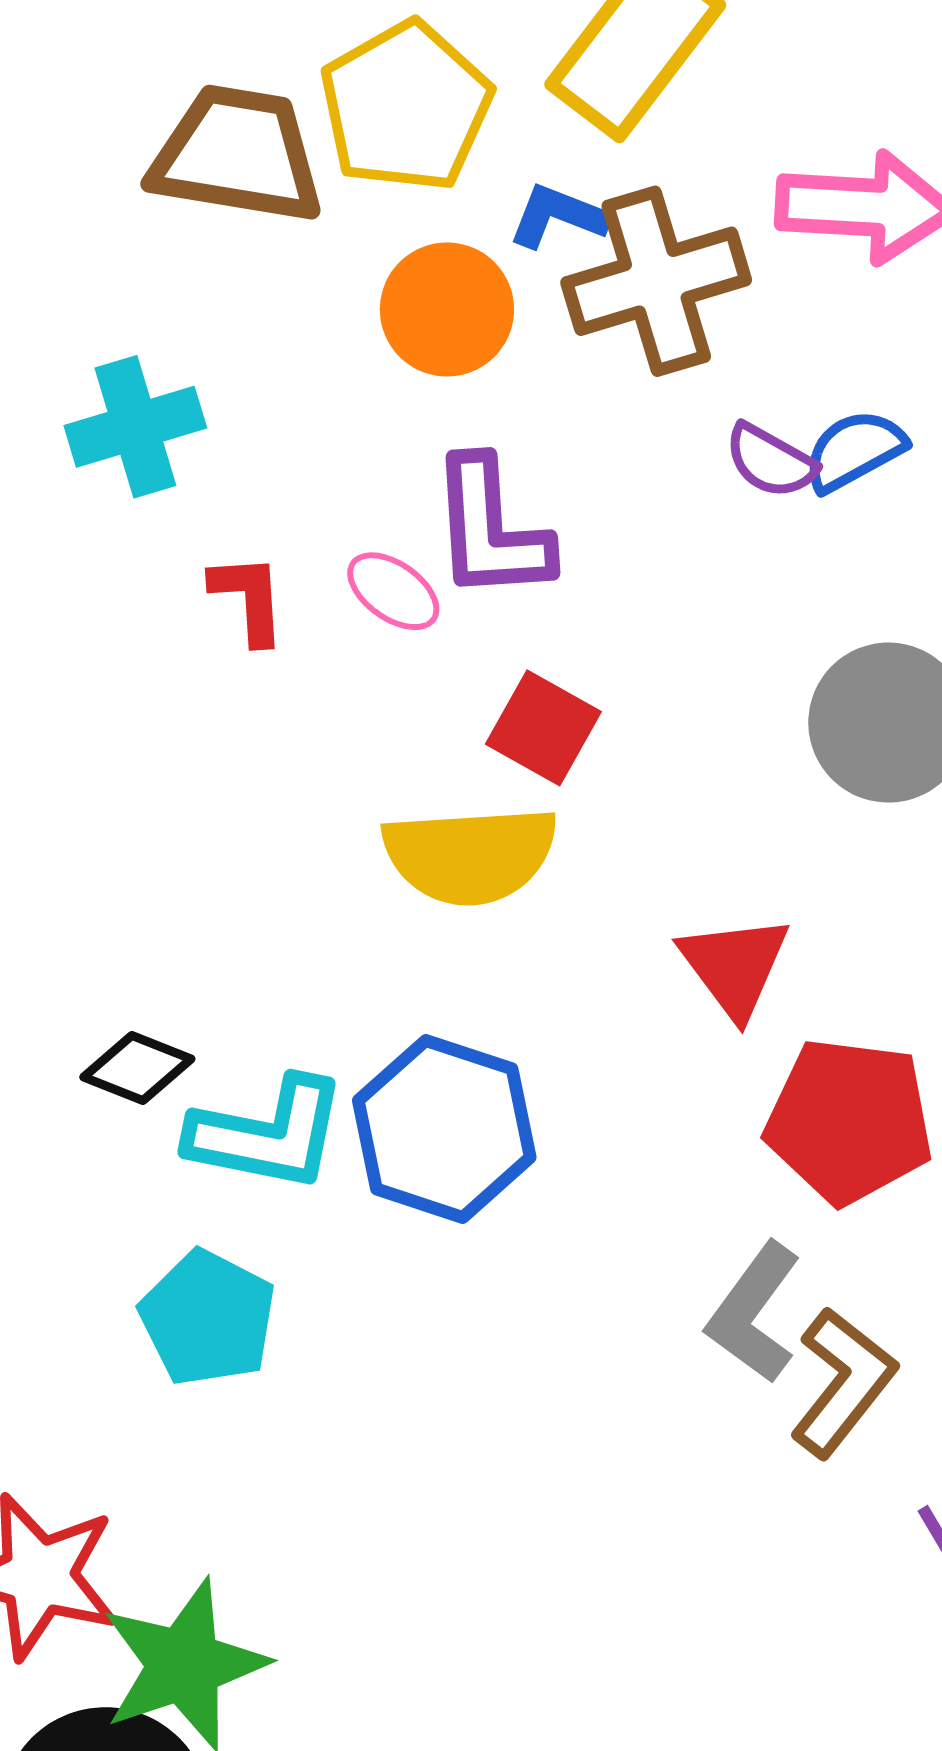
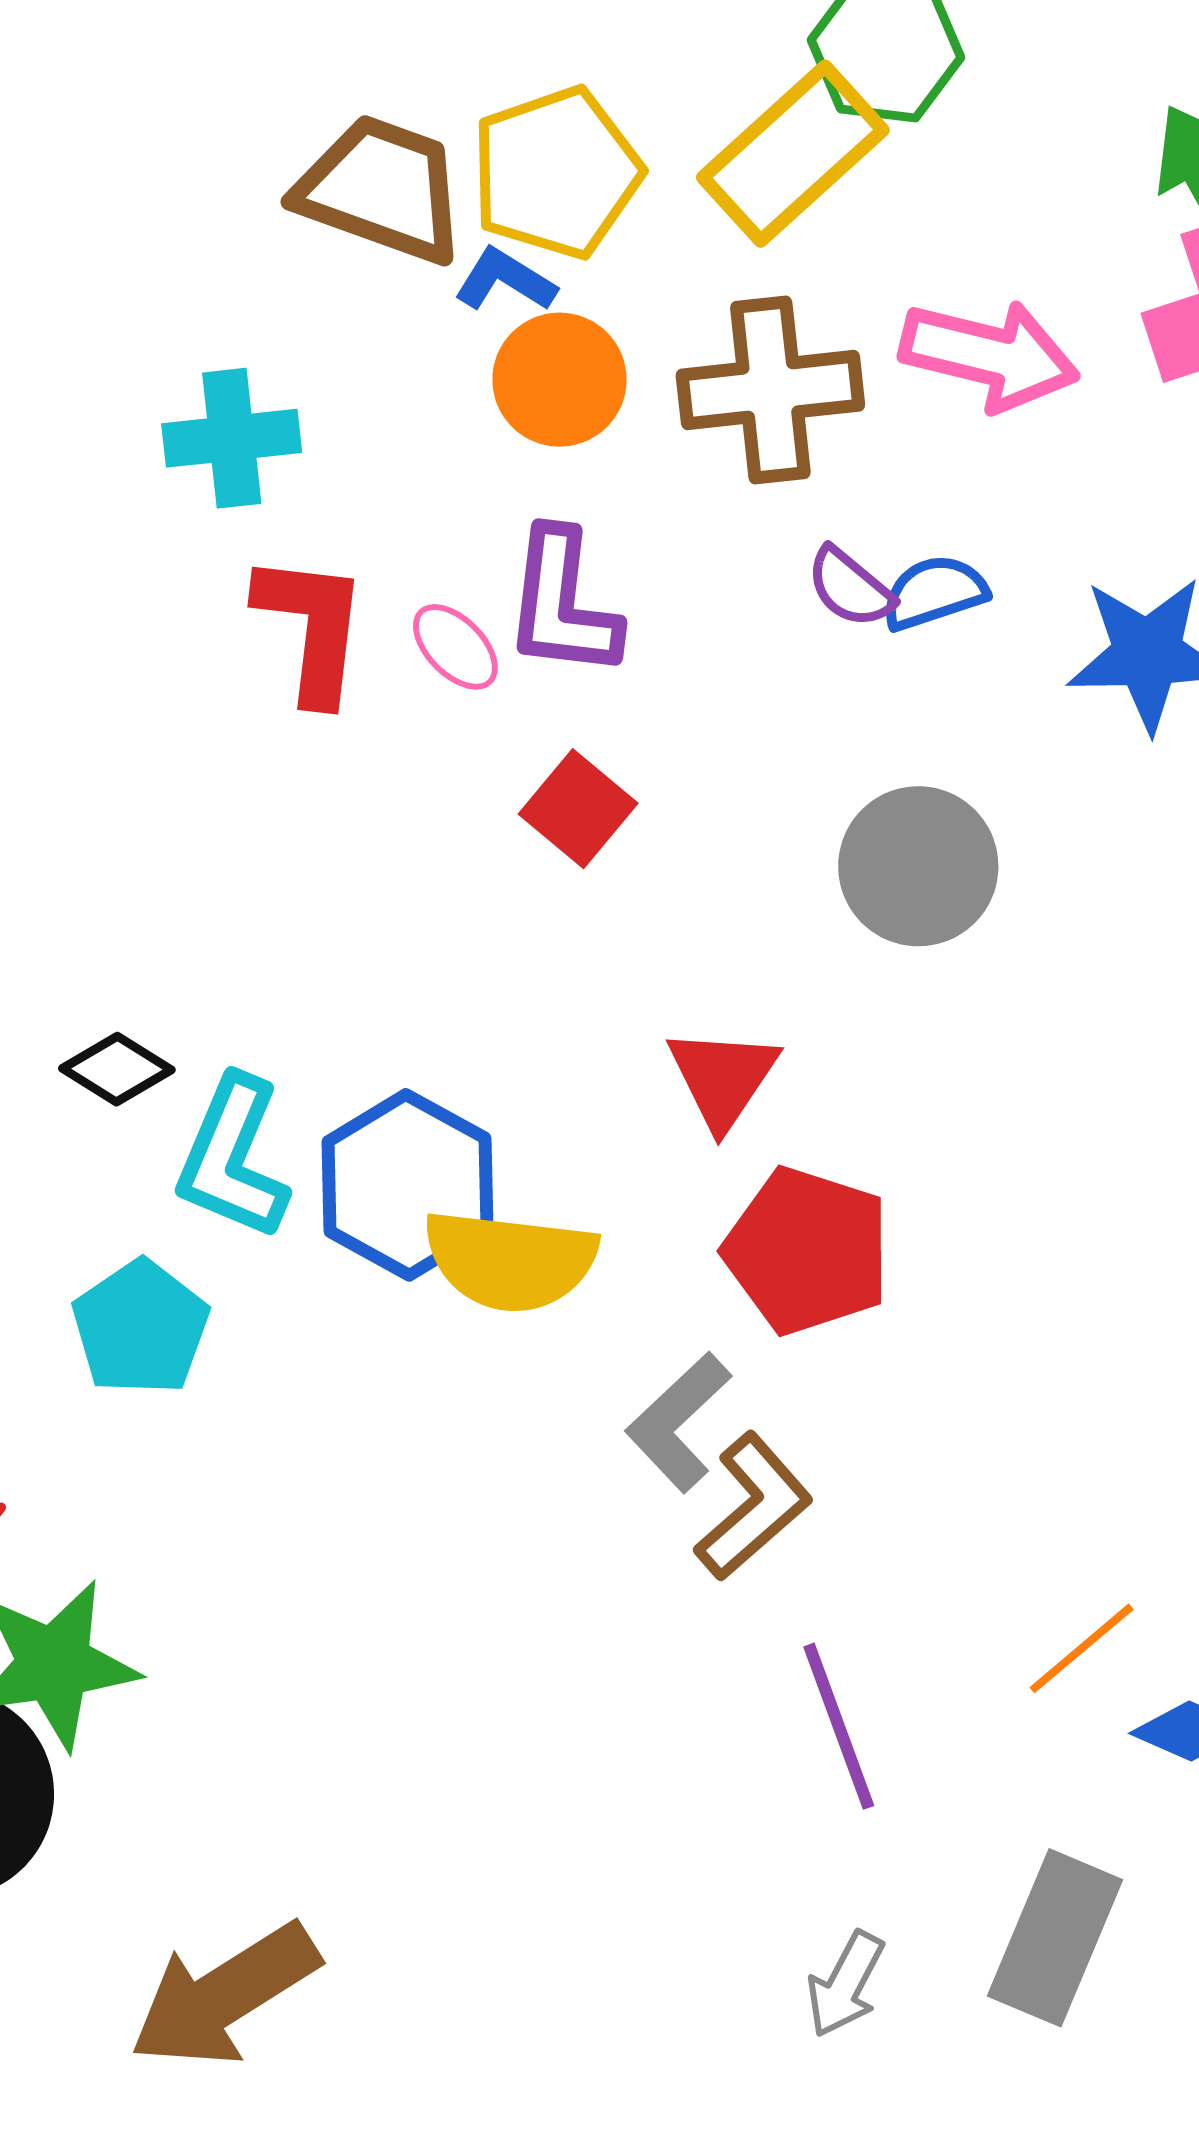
blue L-shape: (558, 216) -> (505, 280), moved
red L-shape: (248, 598) -> (312, 628), size x1.6
yellow semicircle: (470, 855) -> (510, 1260), moved
cyan L-shape: (267, 1134) -> (233, 1158), turned 91

